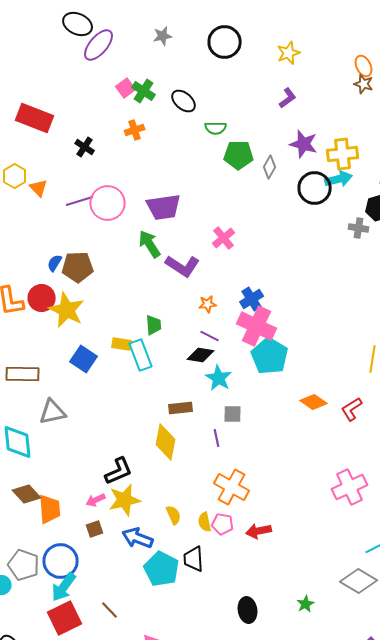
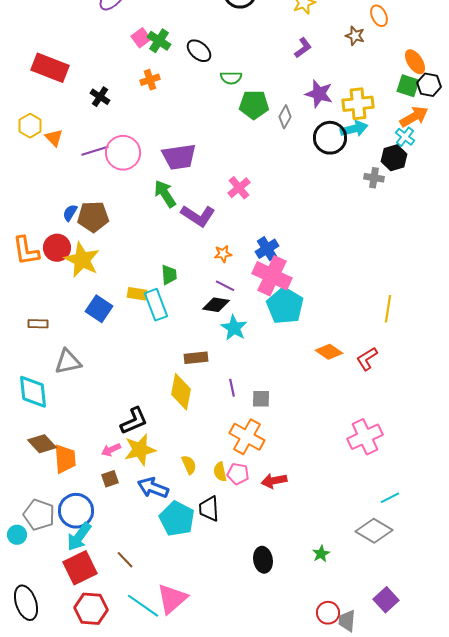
brown star: (364, 84) -> (355, 36), moved
brown rectangle: (23, 374) -> (38, 324), size x0.6
gray square: (233, 414) -> (261, 399), moved

